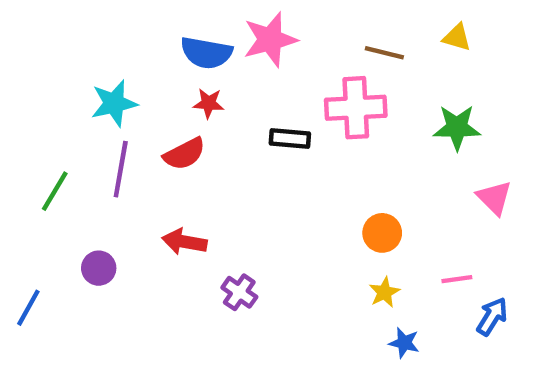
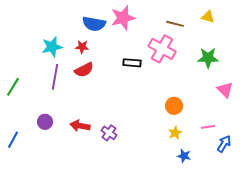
red star: (209, 103) -> (82, 47), moved
pink cross: (356, 108) -> (162, 49), turned 32
green line: (55, 191) -> (13, 87), moved
red arrow: (184, 242) -> (80, 126), moved

